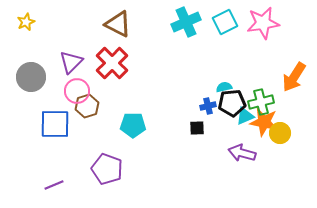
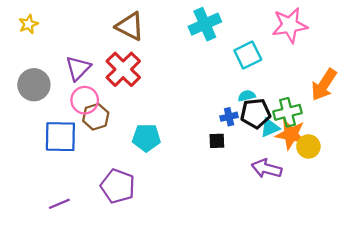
cyan square: (225, 22) -> (248, 55), moved

